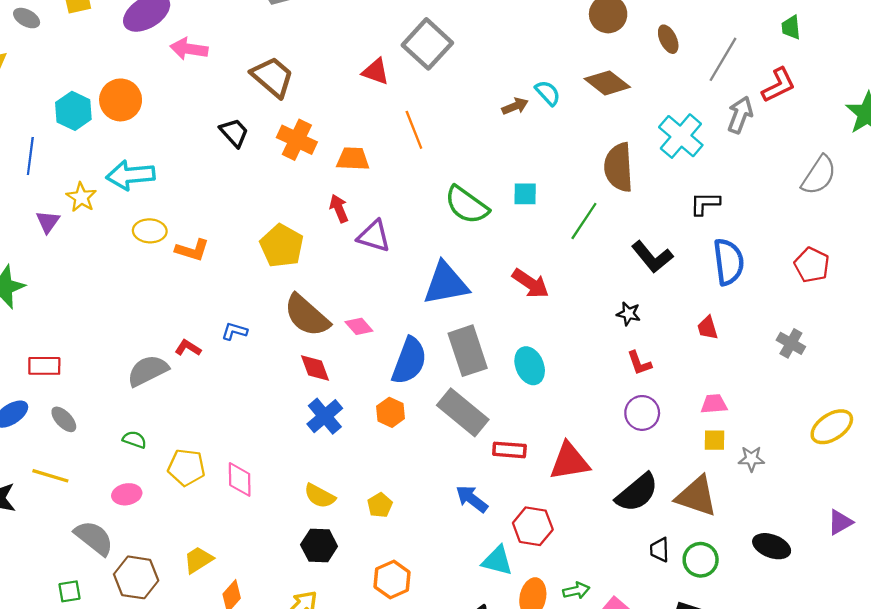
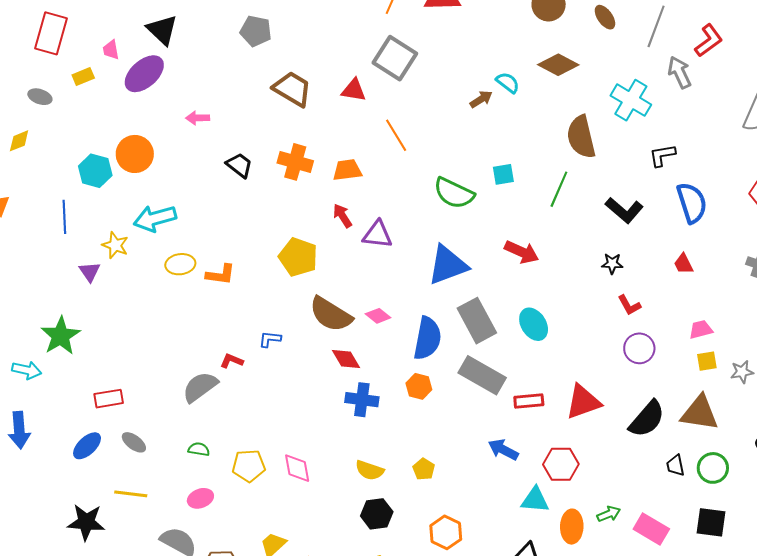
pink arrow: (189, 49) -> (198, 118), moved, size x0.7
brown trapezoid: (272, 77) -> (292, 89), moved
gray arrow: (740, 115) -> (680, 72), turned -36
blue cross: (325, 416) -> (362, 400), turned -32

